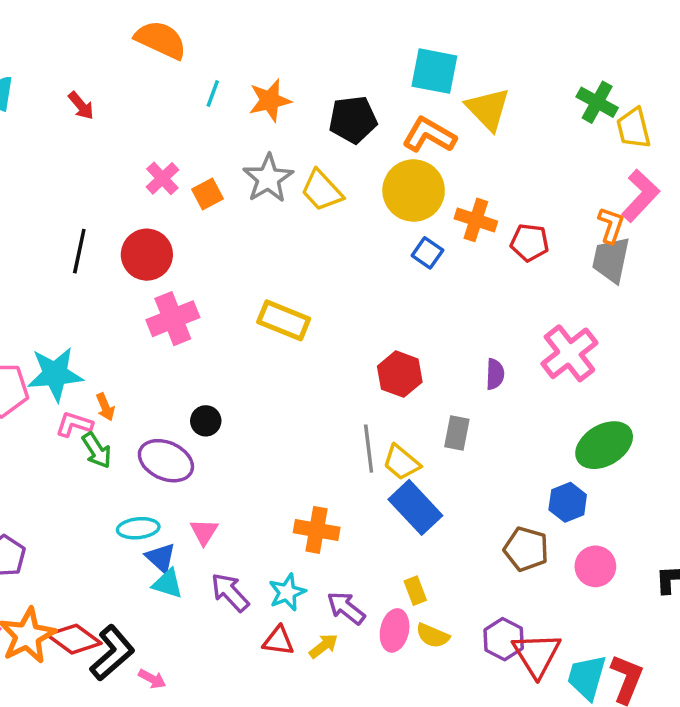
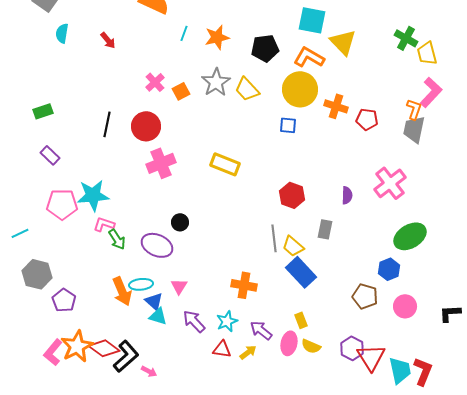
blue square: (427, 253) -> (288, 125), moved, turned -30
orange arrow: (105, 407) -> (122, 291), moved, size x1.8
cyan trapezoid: (587, 677) -> (400, 370), turned 152

